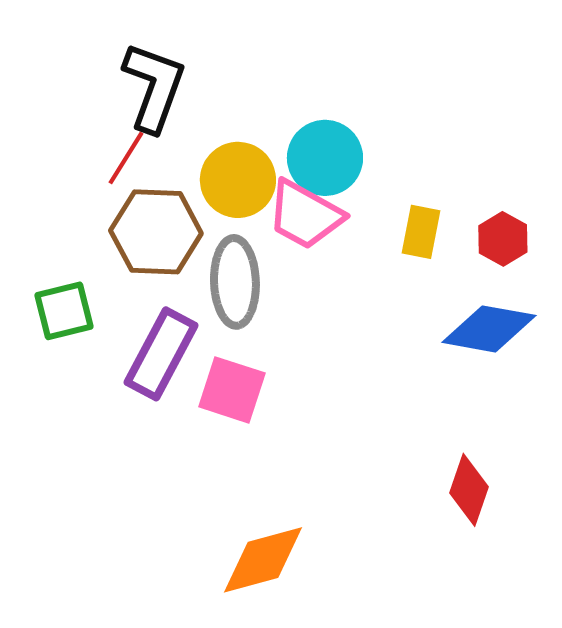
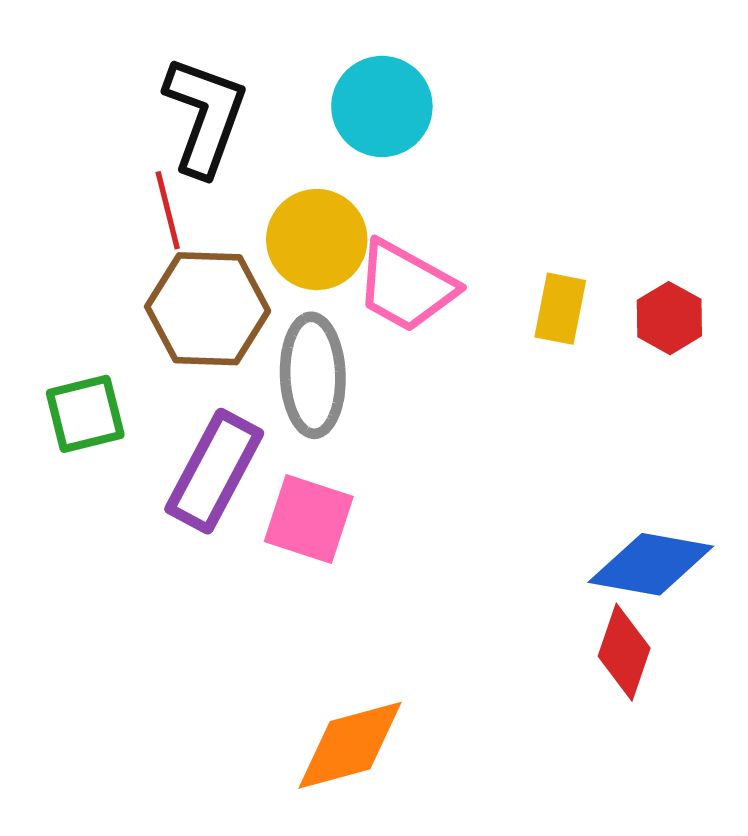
red line: (126, 158) -> (168, 210), turned -46
cyan circle: (325, 158) -> (382, 106), moved
blue diamond: (489, 329) -> (651, 564), moved

